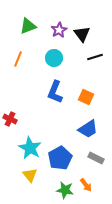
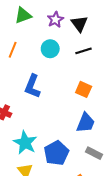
black line: (95, 57) -> (84, 51), moved
blue L-shape: (55, 92) -> (32, 86), moved
blue trapezoid: (88, 129) -> (86, 123), turned -35

